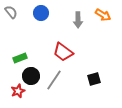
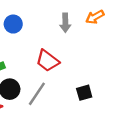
blue circle: (41, 13) -> (13, 24), moved
orange arrow: (103, 15) -> (95, 17), turned 119

